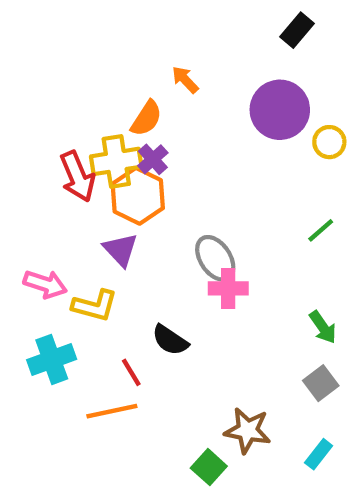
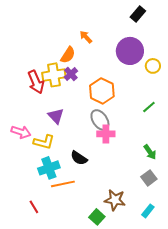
orange hexagon: (138, 196) -> (102, 91), moved
cyan cross: (52, 359) -> (49, 168), moved
red line: (131, 372) -> (34, 207), moved
orange line: (112, 411) -> (63, 184), moved

